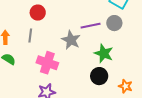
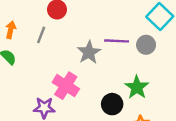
green star: (104, 53) -> (137, 87), moved
pink cross: (47, 63) -> (66, 86), moved

